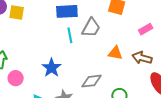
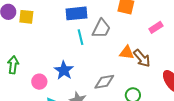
brown arrow: (142, 58) -> (142, 58), moved, turned -144
pink circle: (16, 78) -> (39, 82), moved

